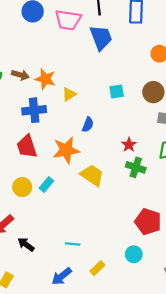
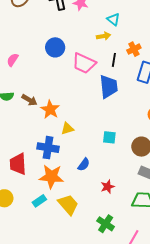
blue cross: (34, 110) -> (48, 148), moved
blue semicircle: (88, 125) -> (84, 165), moved
green cross: (136, 167) -> (106, 224), moved
cyan rectangle: (46, 185) -> (39, 201), moved

